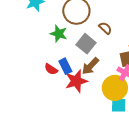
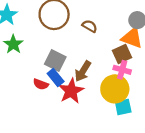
green star: (59, 34) -> (13, 44), moved, turned 30
gray square: (86, 44) -> (55, 61), moved

